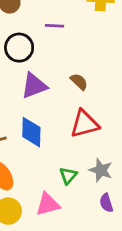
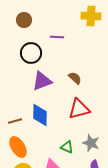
green triangle: (68, 176) -> (67, 147), turned -48

